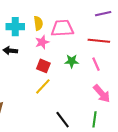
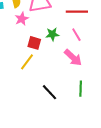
red square: (43, 66) -> (34, 43), moved
pink arrow: (102, 94) -> (73, 58), moved

